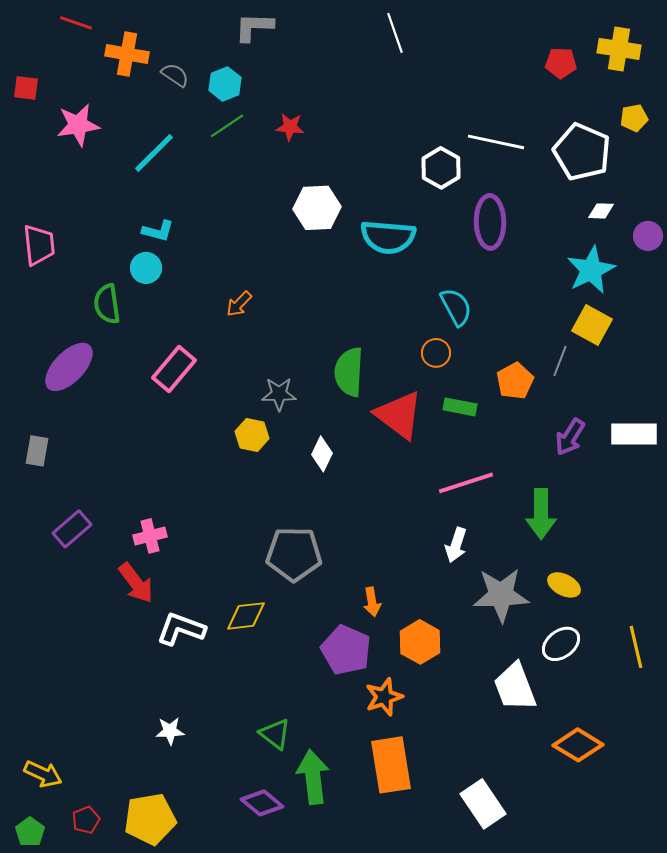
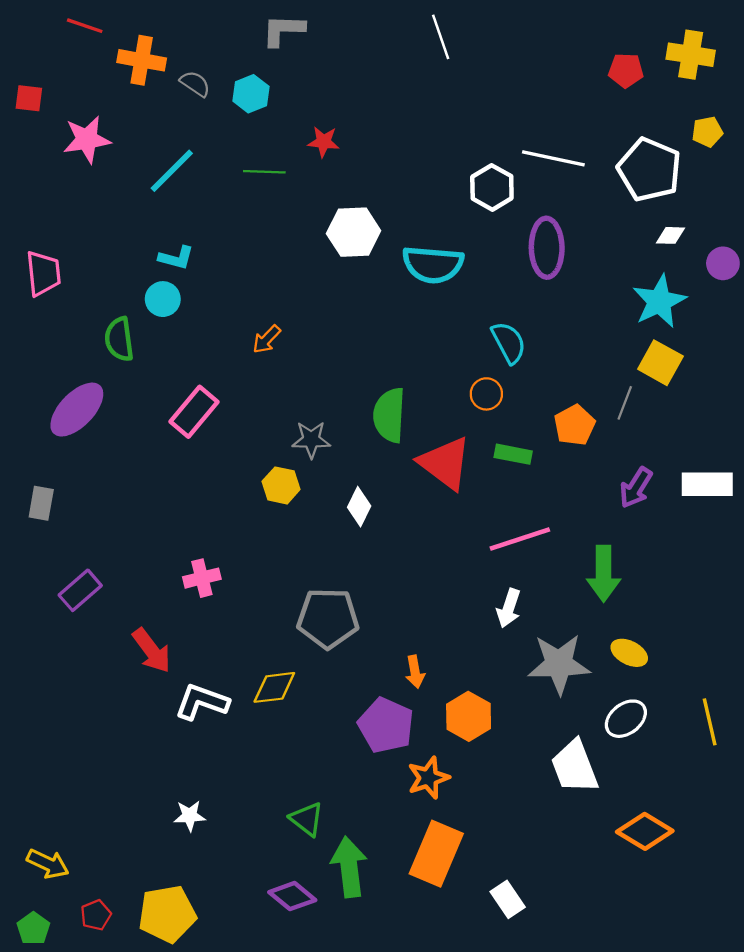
green line: (227, 126) -> (264, 172), moved, turned 36
pink cross: (150, 536) -> (202, 578), moved
orange rectangle: (391, 765) -> (436, 854), turned 32
white rectangle: (483, 804) -> (508, 899), moved, size x0.7

